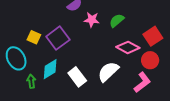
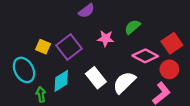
pink star: (92, 20) -> (106, 38), moved
white rectangle: (77, 77) -> (96, 78), moved

